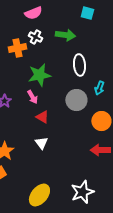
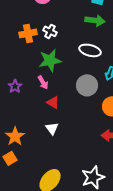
green arrow: (65, 35) -> (95, 20), moved
white cross: (35, 37) -> (50, 31), moved
white ellipse: (79, 65) -> (90, 50), turned -70

